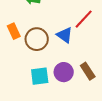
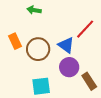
purple circle: (64, 72) -> (69, 67), moved

